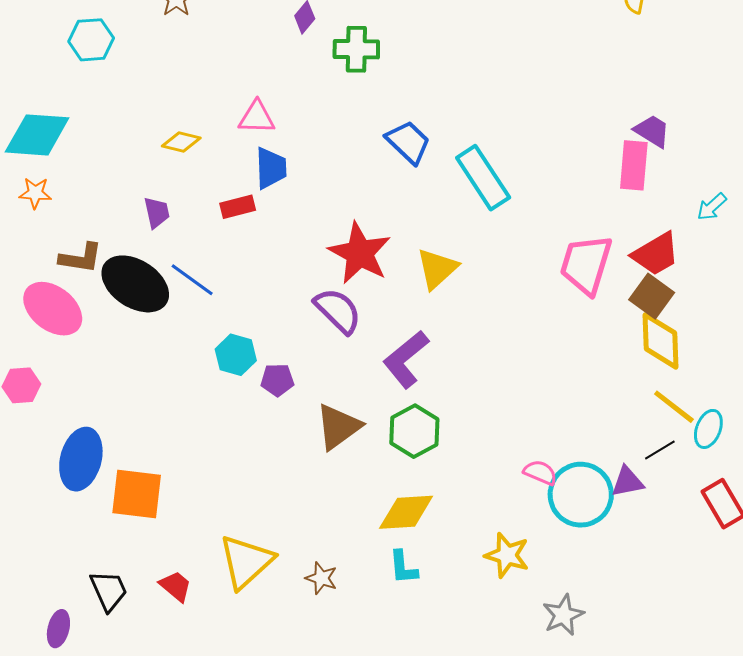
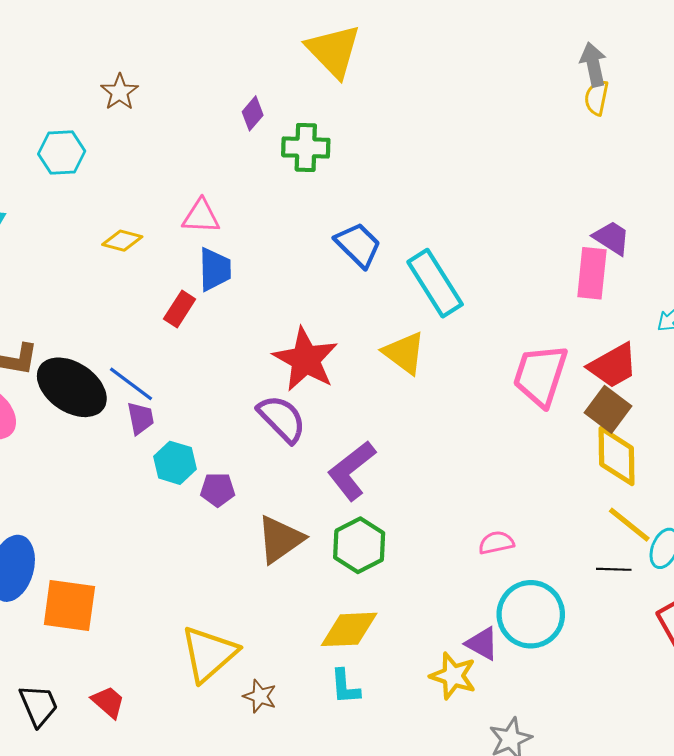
cyan hexagon: (91, 40) -> (62, 153), moved
red rectangle: (238, 207) -> (180, 309), turned -44
purple trapezoid: (157, 212) -> (140, 418), moved
yellow triangle: (437, 269) -> (404, 353), moved, turned -42
black line: (660, 450) -> (614, 569), turned 32
pink semicircle: (540, 472) -> (496, 543), moved, turned -36
purple triangle: (627, 482) -> (482, 644), moved, turned 39
yellow triangle: (246, 562) -> (209, 654), moved

